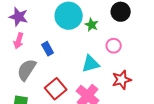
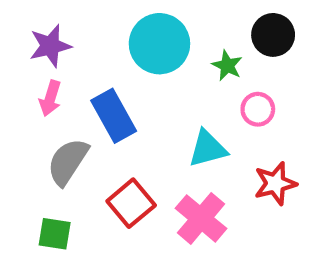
purple star: (19, 17) -> (50, 46), turned -30
green star: (92, 25) -> (227, 66), moved
blue rectangle: (48, 49) -> (114, 116), size x1.6

